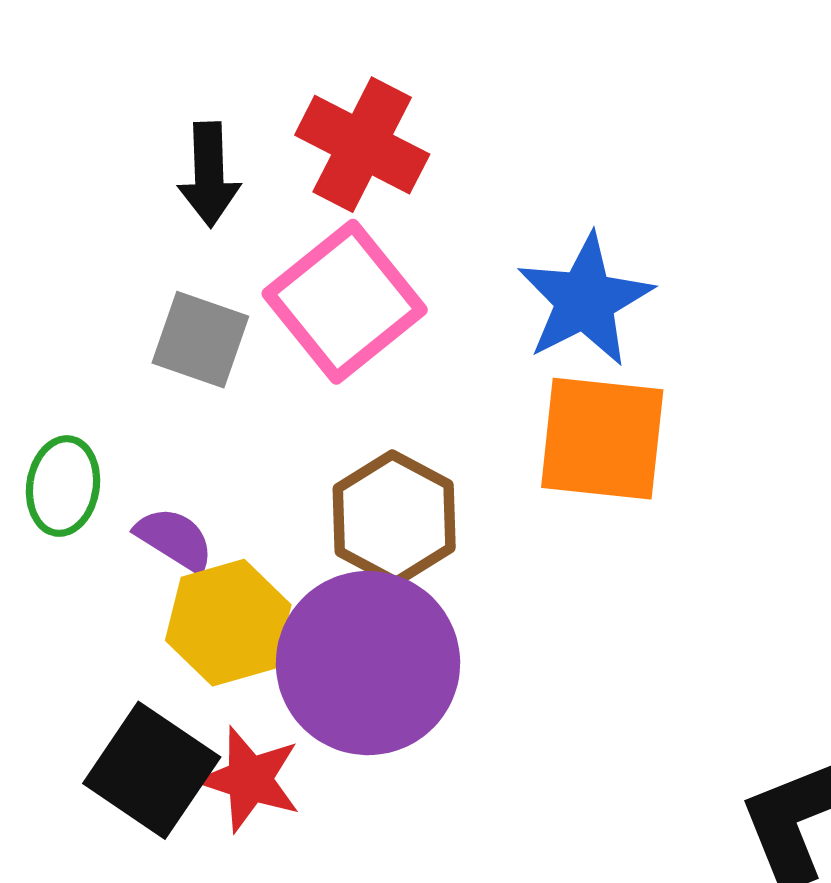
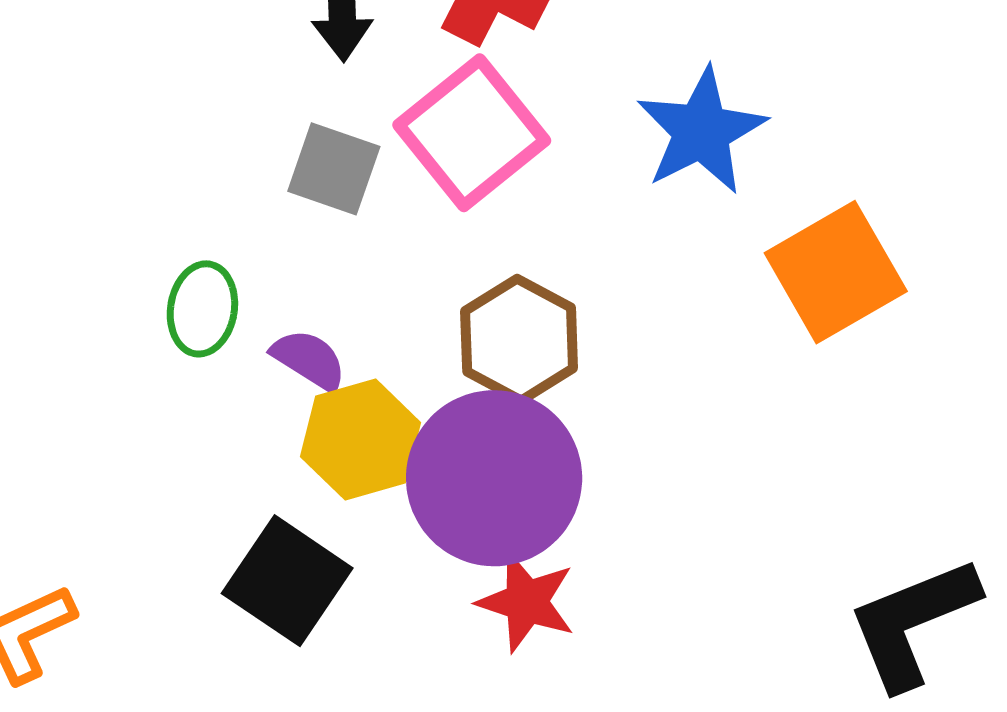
orange square: (602, 439) -> (836, 272), moved, turned -36
red star: (250, 779) -> (526, 602), moved

